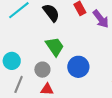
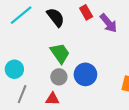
gray circle: (42, 70) -> (59, 77), moved

